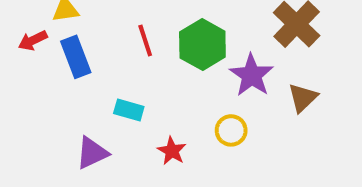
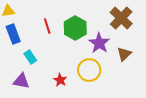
cyan rectangle: (129, 110) -> (30, 57), moved, turned 40
yellow circle: (231, 130) -> (89, 70), size x1.5
purple triangle: (92, 153) -> (21, 81), turned 36

